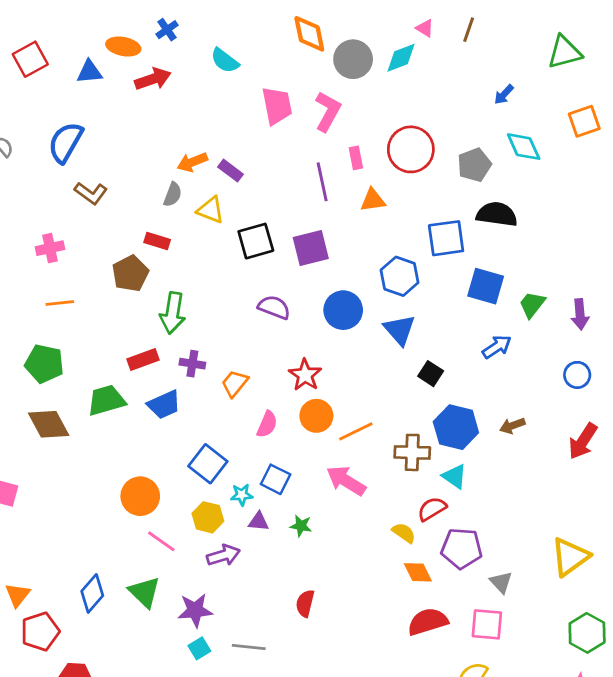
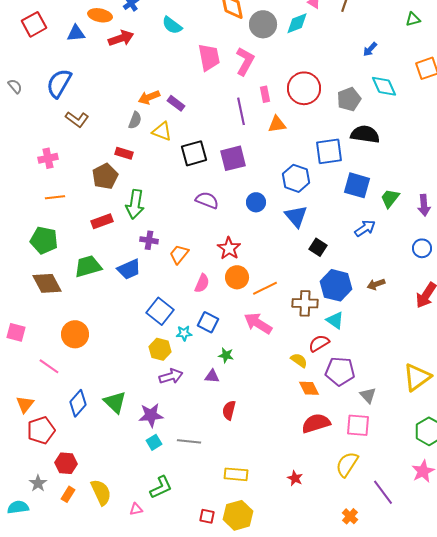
green triangle: (564, 52) -> (413, 19), size x0.6
blue circle: (343, 310) -> (256, 202), size x0.7
red rectangle: (143, 359) -> (102, 221), moved
orange circle: (140, 496) -> (75, 334), moved
purple triangle: (259, 522) -> (212, 376), moved
pink line: (161, 541) -> (49, 366), moved

